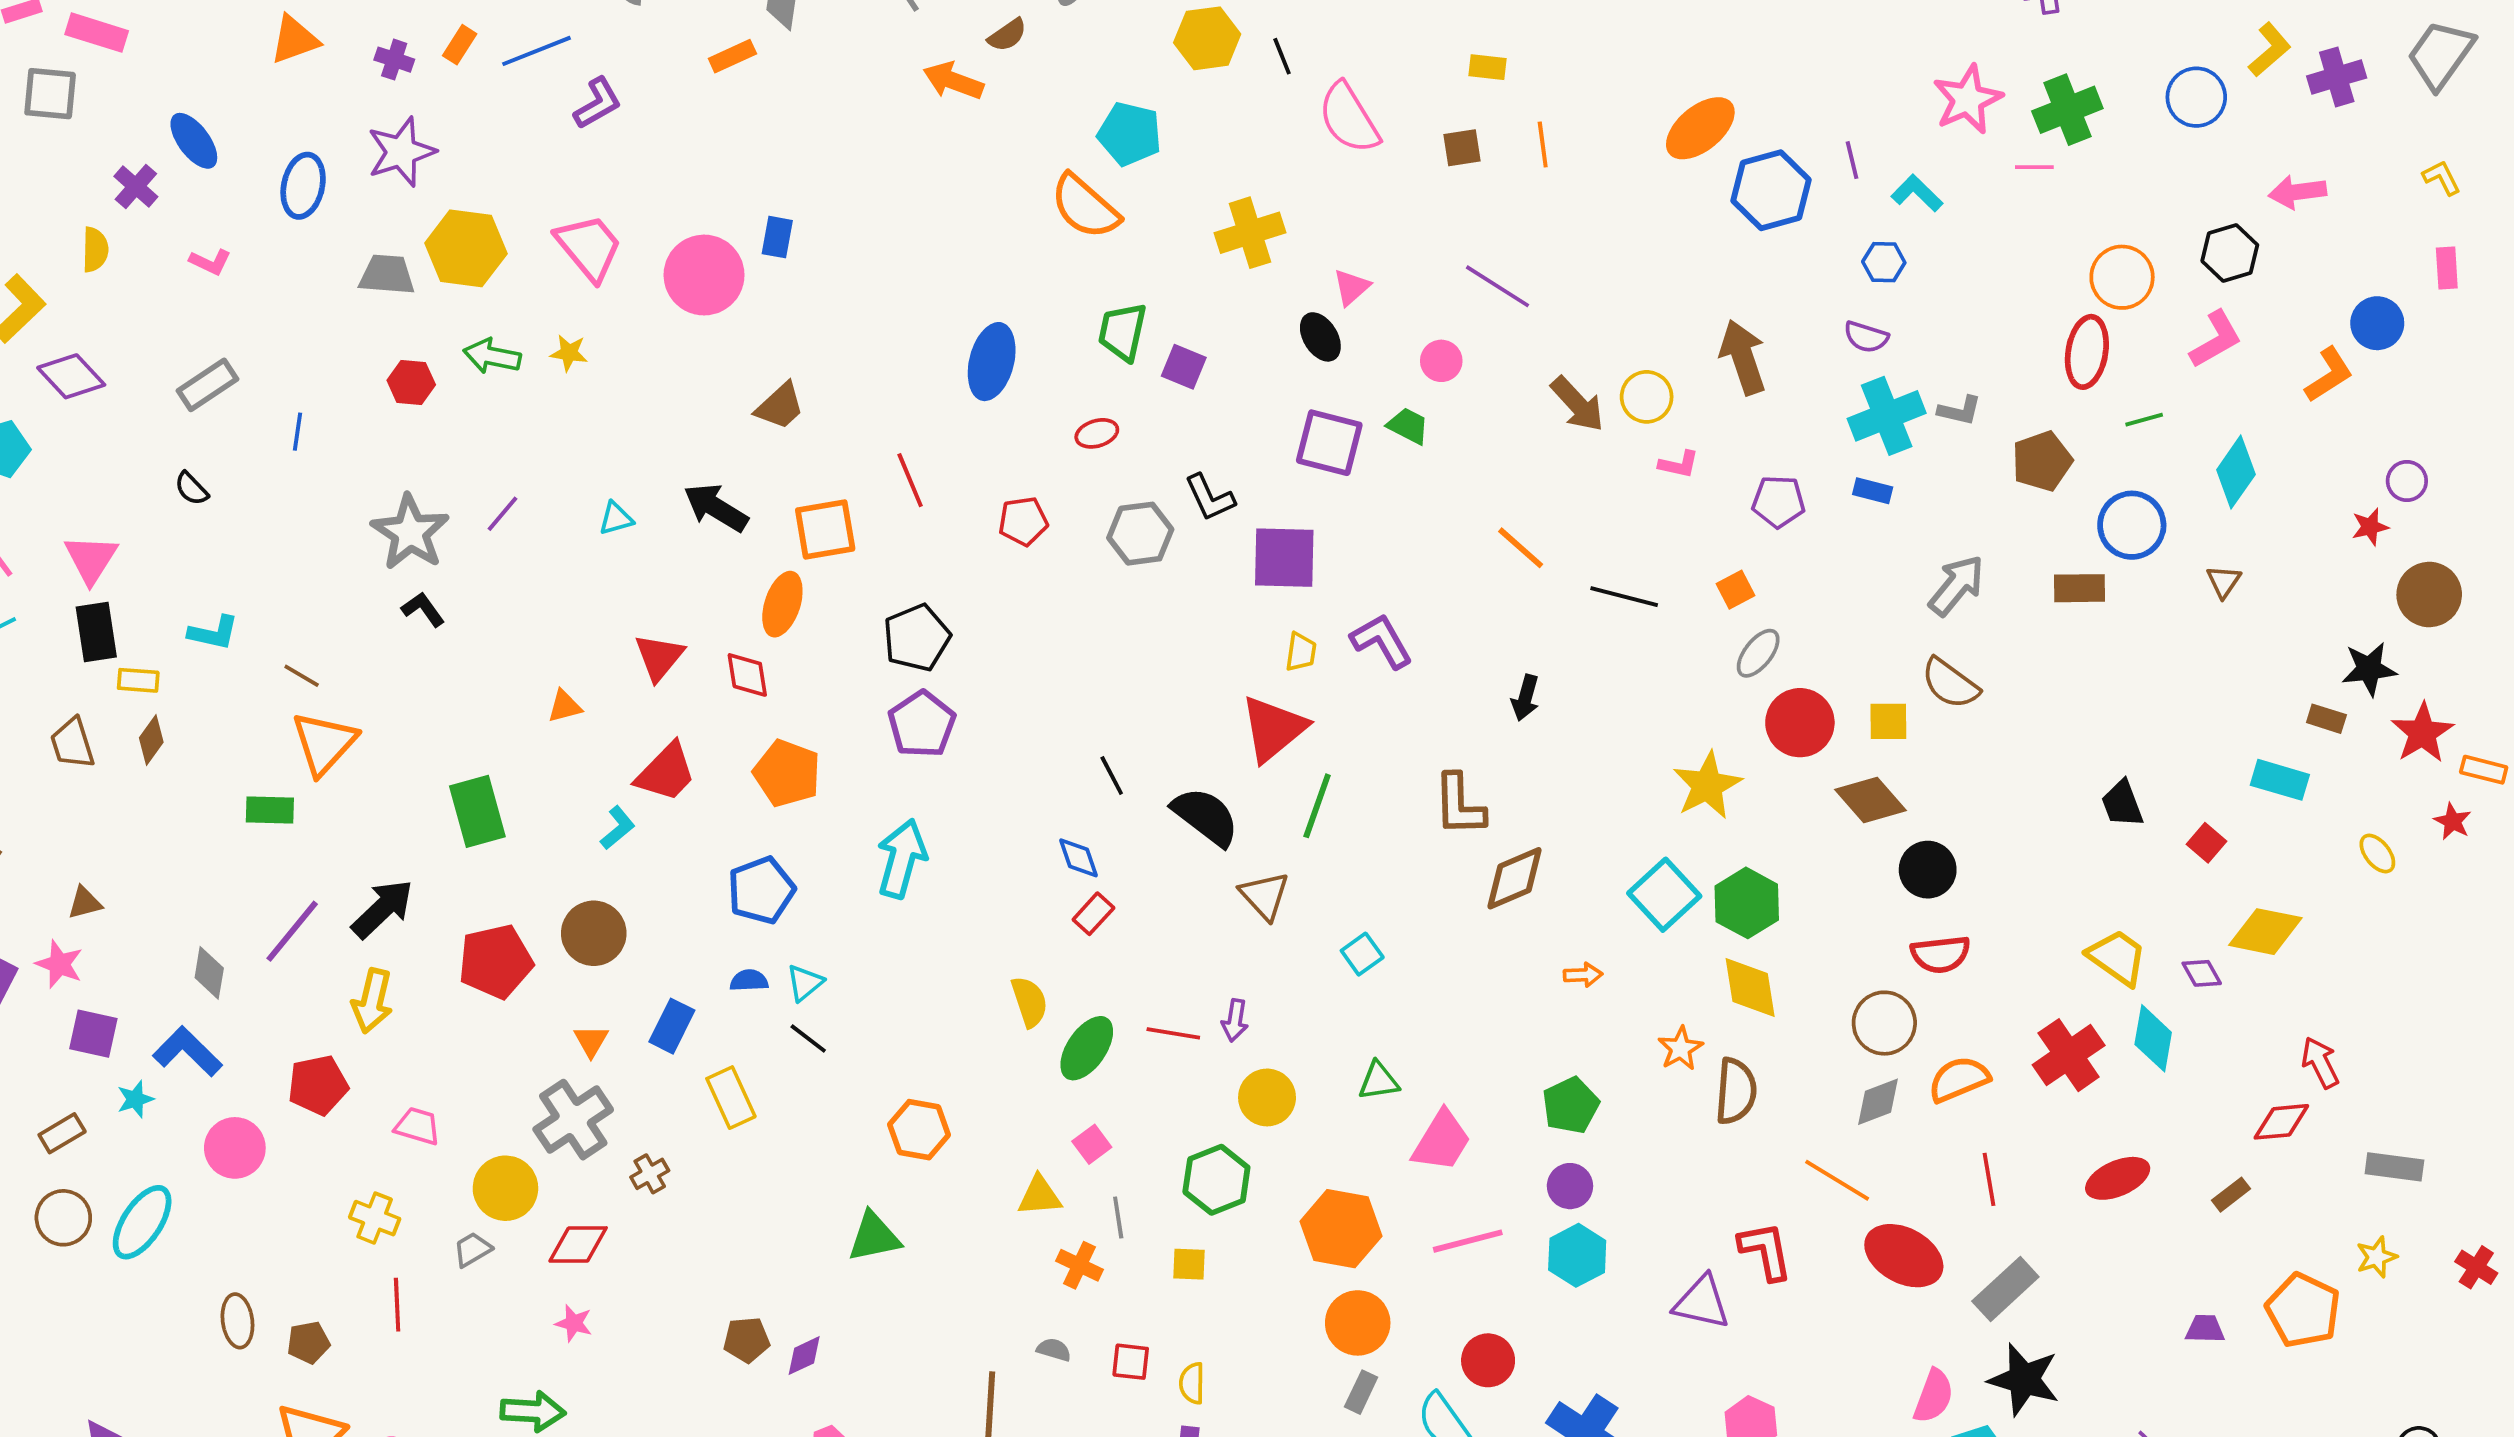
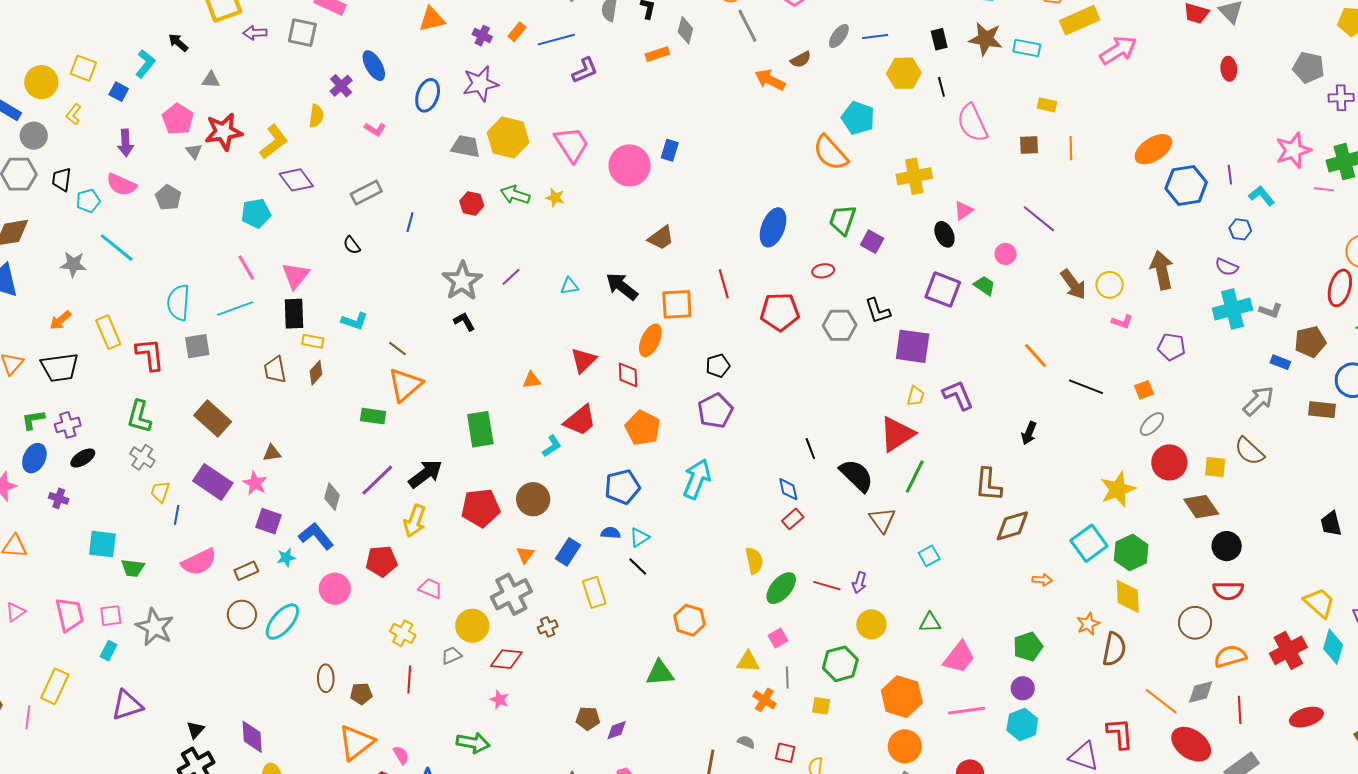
blue rectangle: (1873, 491) -> (1280, 362), moved
red pentagon: (1023, 521) -> (780, 312), size x1.5
black pentagon: (917, 638) -> (718, 366), size x0.7
gray diamond: (1878, 1102) -> (1201, 692), moved

